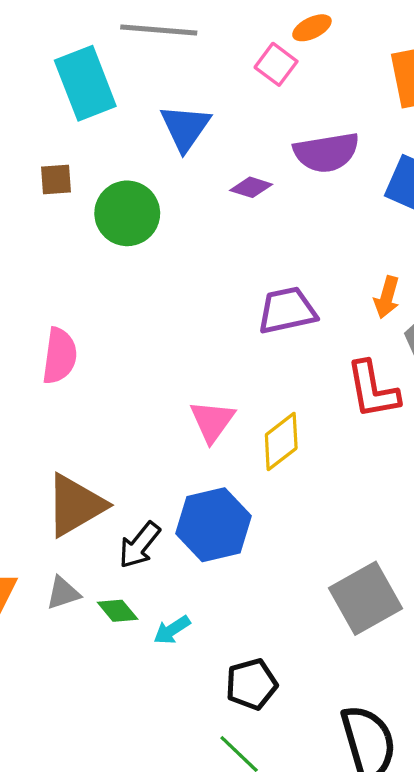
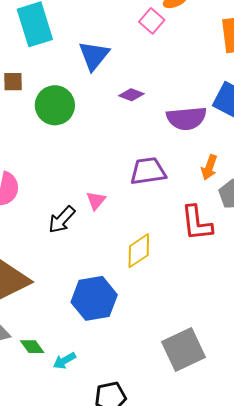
purple semicircle: (326, 152) -> (186, 118), moved
pink triangle: (212, 421) -> (96, 201), moved, size x0.7
black arrow: (139, 545) -> (62, 220), moved

